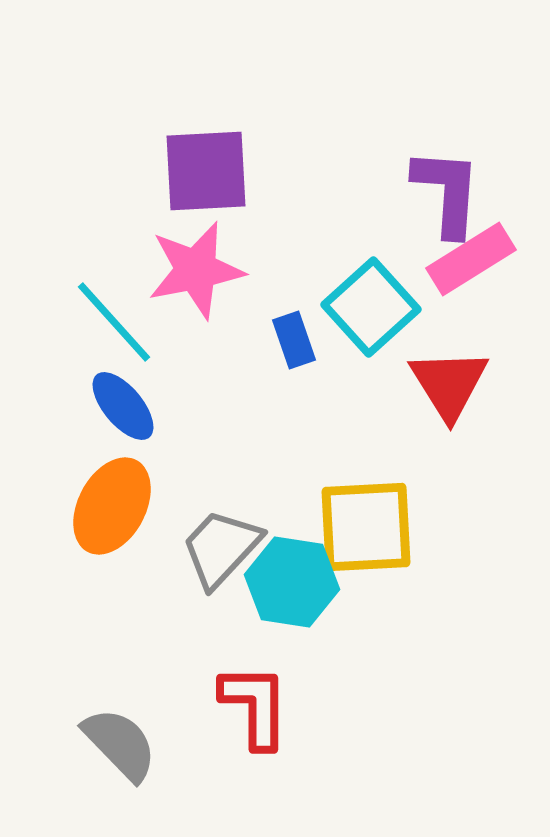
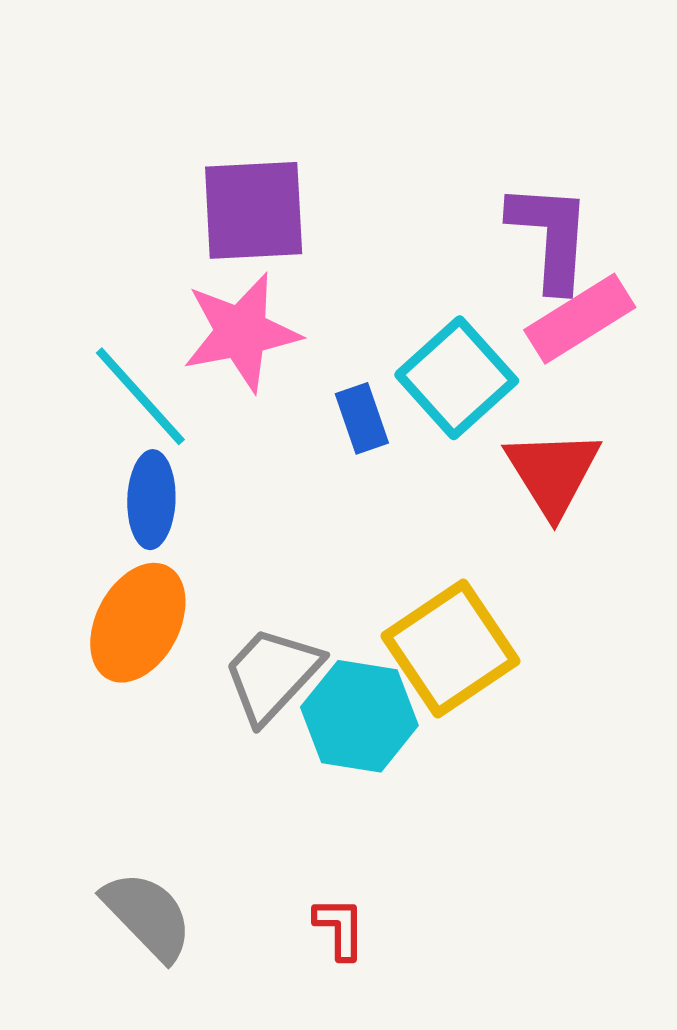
blue ellipse: (123, 406) -> (151, 500), turned 42
yellow square: (366, 527) -> (451, 649), turned -31
red L-shape: (255, 706) -> (340, 928), moved, size x0.6

